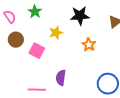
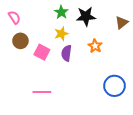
green star: (35, 12) -> (61, 12), moved
purple semicircle: (61, 78) -> (66, 53), moved

